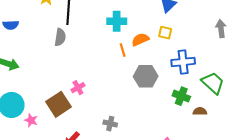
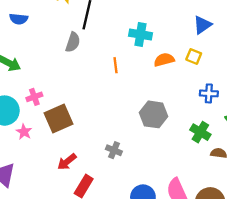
orange line: (123, 50) -> (115, 65), moved
blue cross: (183, 62) -> (209, 93), size x0.7
gray hexagon: (146, 76) -> (154, 114), moved
pink cross: (78, 88) -> (34, 97), moved

